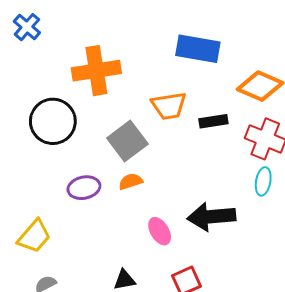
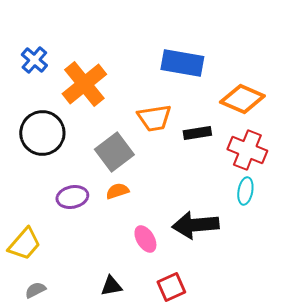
blue cross: (27, 27) -> (34, 60), moved
orange cross: (96, 71) -> (84, 84), turned -30

